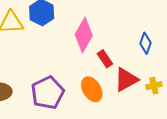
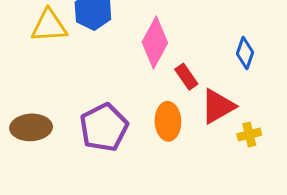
yellow cross: (154, 86) -> (249, 135), moved
orange ellipse: (92, 89) -> (168, 121), turned 30

